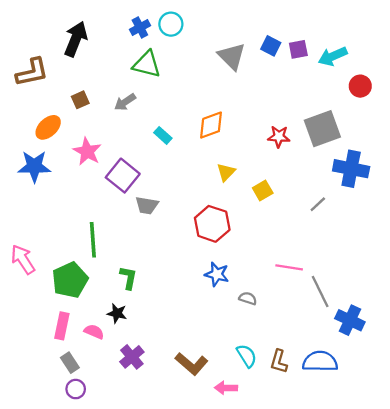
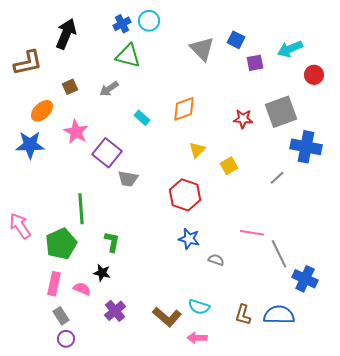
purple square: (298, 49) -> (255, 63), moved
cyan semicircle: (247, 356) -> (199, 307), moved, turned 140

